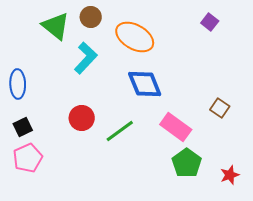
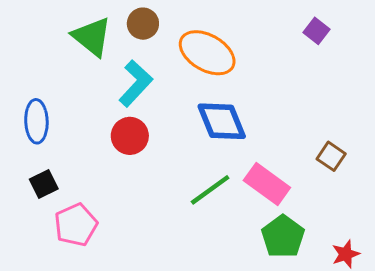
red circle: (82, 118) -> (130, 136), moved
green line: (120, 131) -> (210, 190), moved
pink pentagon: (28, 158) -> (76, 225), moved

